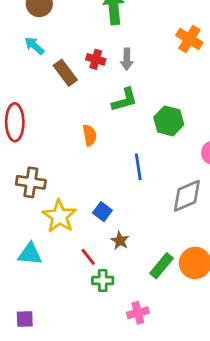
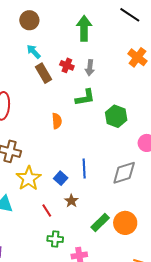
cyan arrow: (34, 46) -> (34, 52), moved
blue line: (138, 167) -> (84, 169), moved
green cross: (103, 280) -> (55, 239), moved

